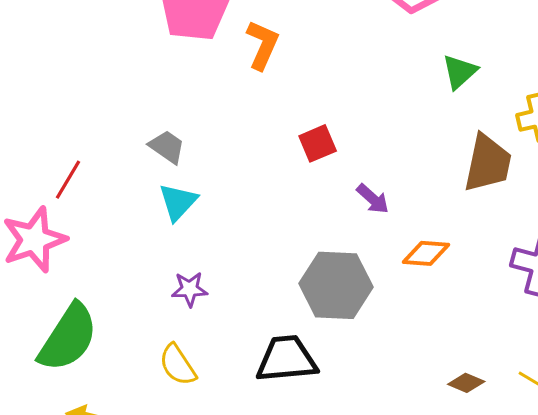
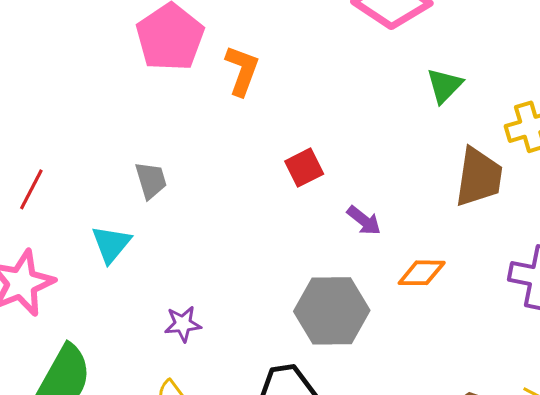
gray trapezoid: (167, 147) -> (151, 180), turned 42
red line: (68, 180) -> (31, 189), moved
cyan triangle: (178, 202) -> (111, 244), moved

